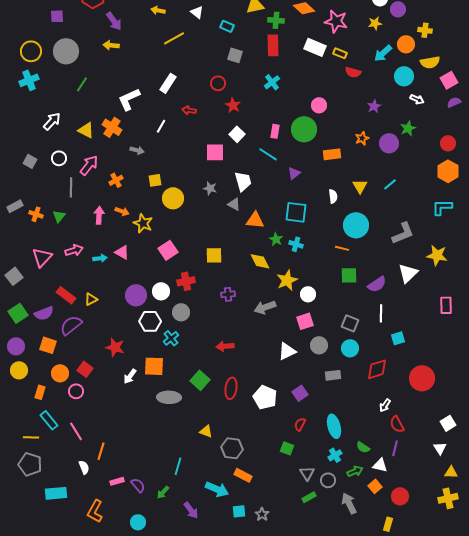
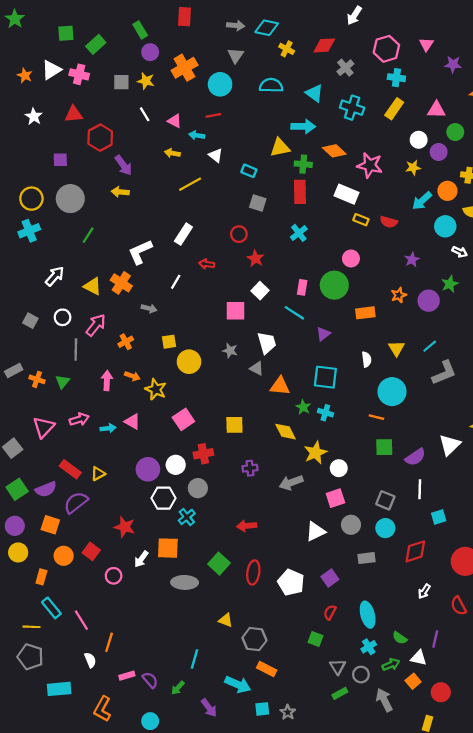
yellow rectangle: (340, 53) -> (361, 220), moved
gray L-shape: (403, 233) -> (444, 373), moved
pink circle: (76, 391) -> (114, 576), moved
red semicircle: (397, 424) -> (459, 606), moved

